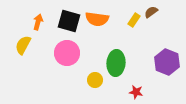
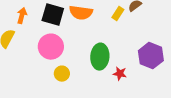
yellow circle: (95, 80) -> (62, 74), moved
red star: (136, 92) -> (120, 74), moved

